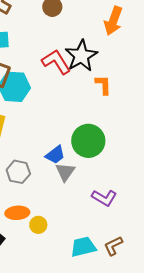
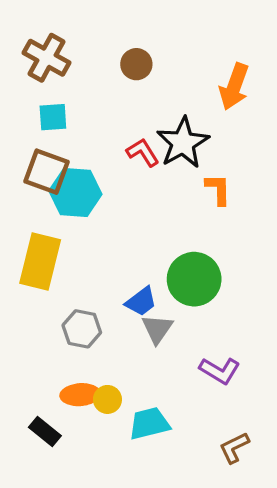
red L-shape: (56, 62) -> (143, 152), size x0.7
yellow circle: (38, 225) -> (107, 399), moved
cyan trapezoid: (83, 247) -> (149, 424), moved

